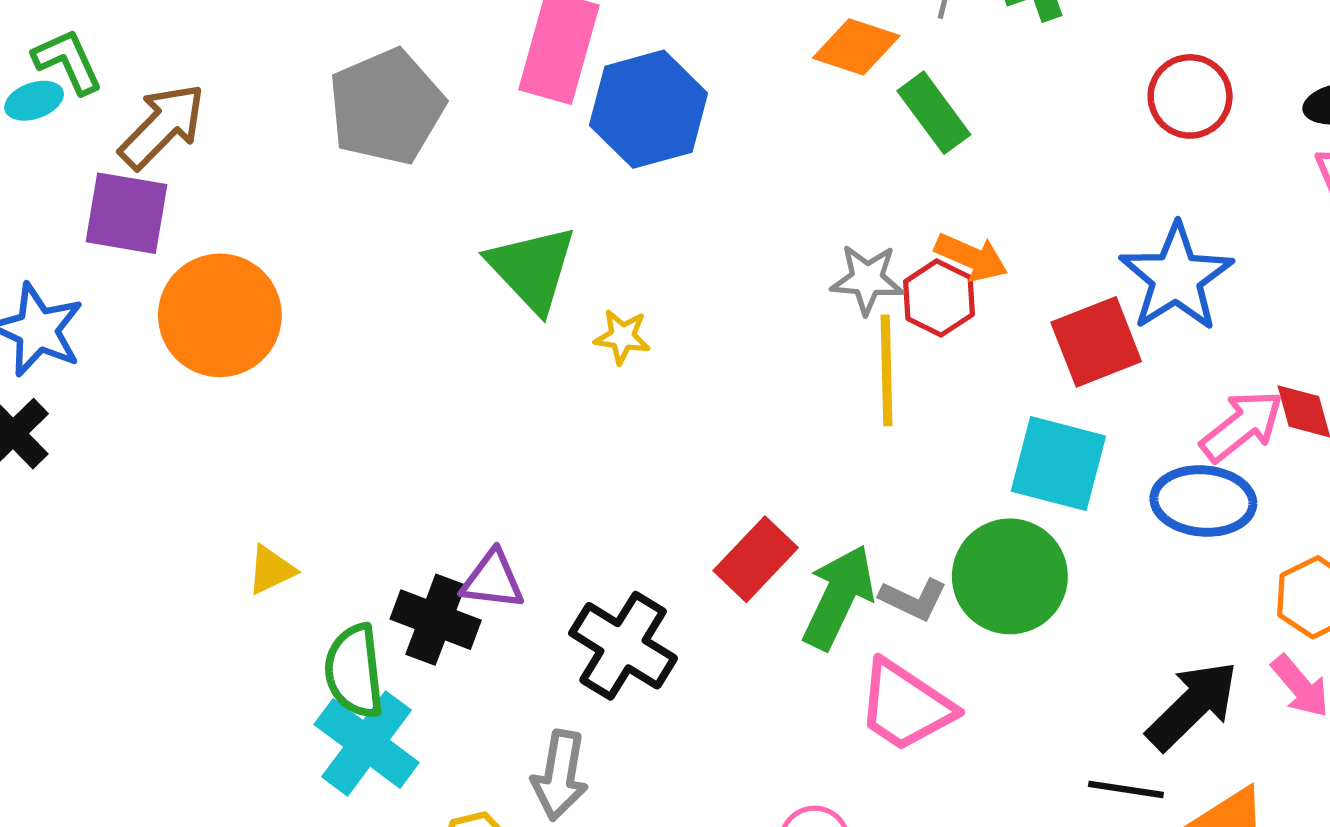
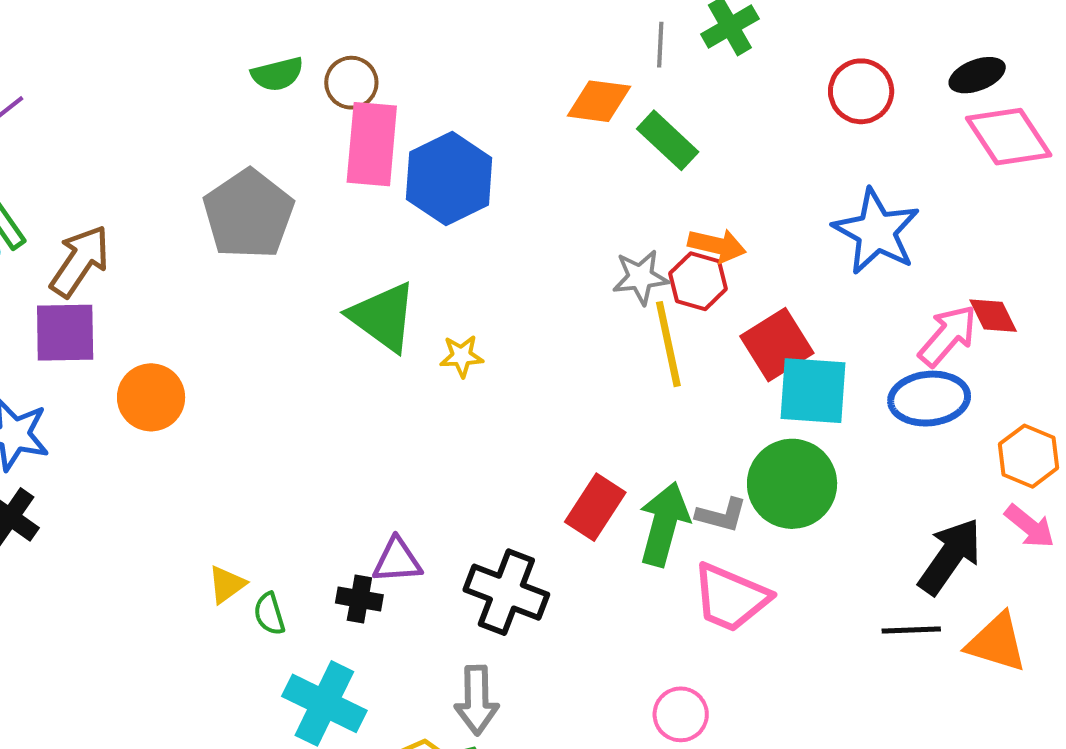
orange circle: (220, 315) -> (151, 397), size x0.7
red square: (1096, 342) -> (777, 345), moved
black cross: (436, 620) -> (359, 599), size x0.7
green semicircle: (354, 671) -> (269, 614), moved, size x0.6

